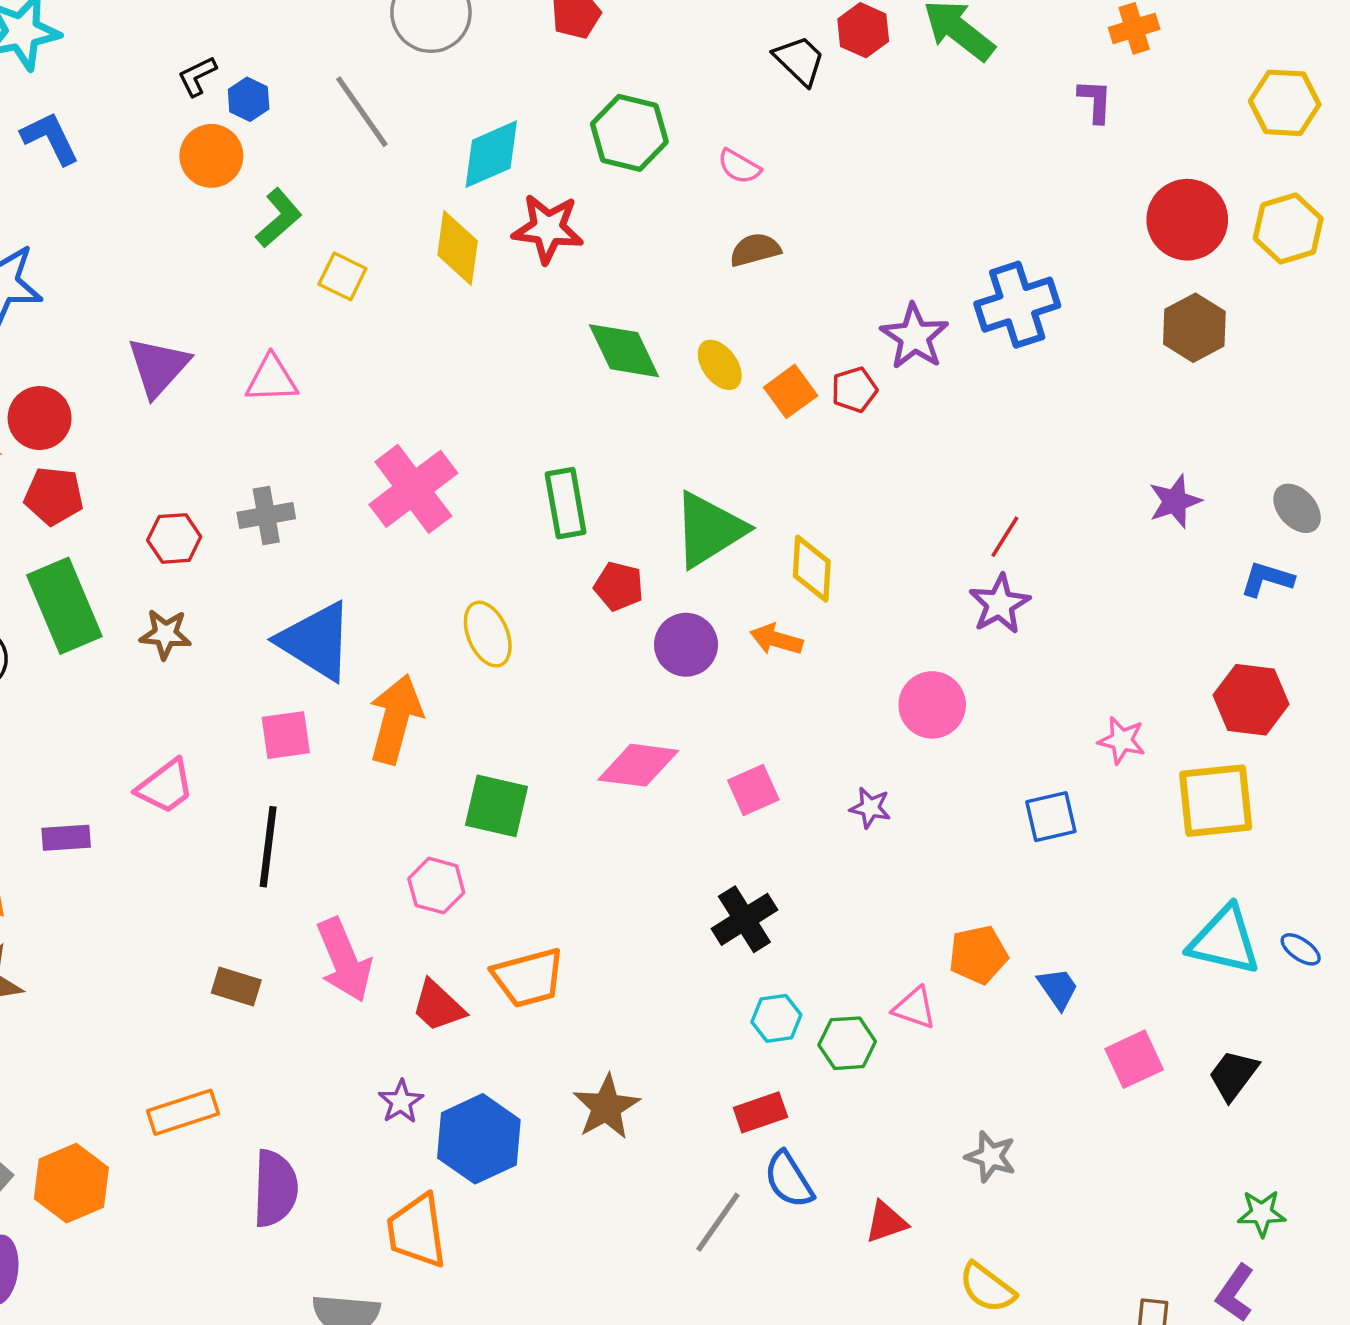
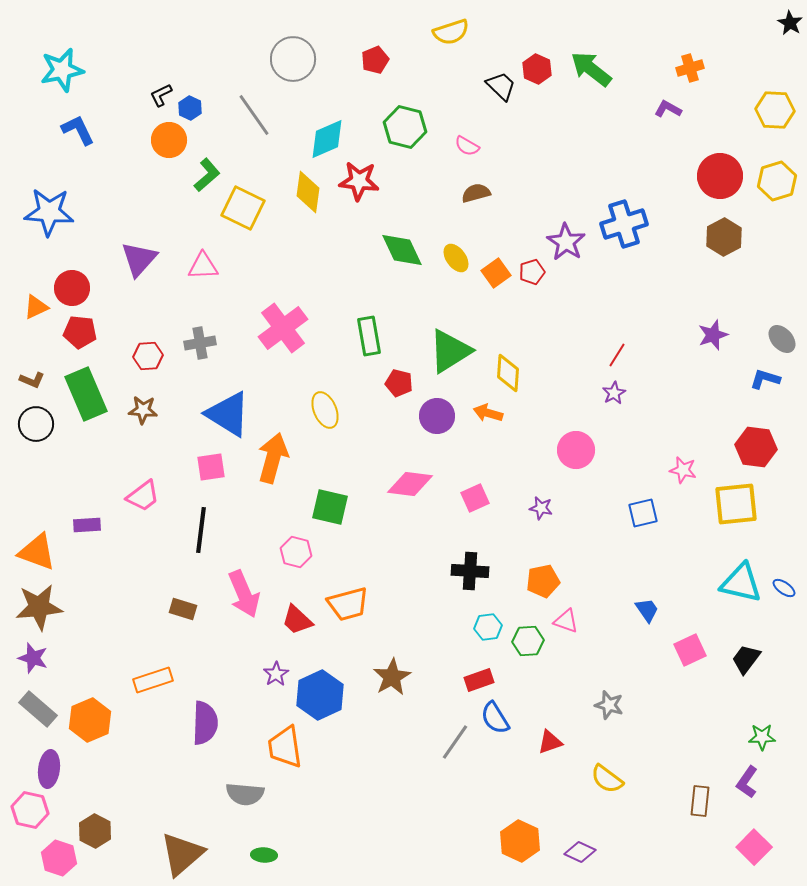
purple L-shape: (1095, 101) -> (668, 109), turned -64
yellow square: (342, 276) -> (243, 208), size x1.6
purple star: (1000, 604) -> (614, 393), size x0.7
black cross: (744, 919) -> (470, 571), turned 36
orange pentagon: (978, 955) -> (543, 581), moved

